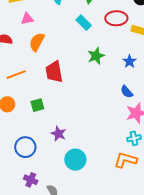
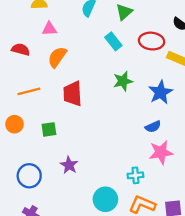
blue star: (129, 61) -> (160, 92), size x1.5
blue semicircle: (127, 92) -> (153, 127), turned -80
cyan cross: (134, 138) -> (135, 175), moved
cyan circle: (75, 160) -> (105, 199), moved

